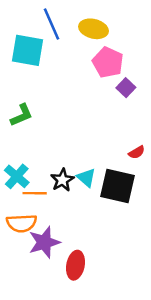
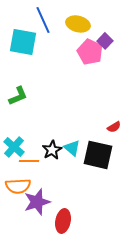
purple square: (126, 88) -> (105, 41), moved

